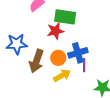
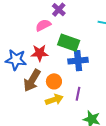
red star: (56, 31) -> (40, 53), moved
blue cross: (78, 53) -> (78, 61), moved

